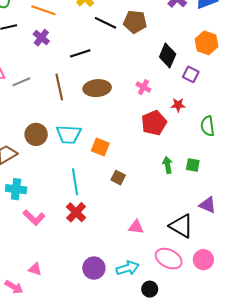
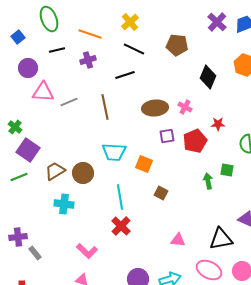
black line: (106, 23) -> (134, 49), moved
purple cross: (41, 38) -> (88, 60), turned 35
purple square: (191, 74) -> (167, 136), moved, turned -35
brown ellipse: (97, 88) -> (155, 108), moved
brown circle: (36, 134) -> (83, 173), moved
green square: (193, 165) -> (227, 170), moved
pink L-shape: (34, 218) -> (87, 251), moved
black triangle: (181, 226) -> (221, 239), turned -40

